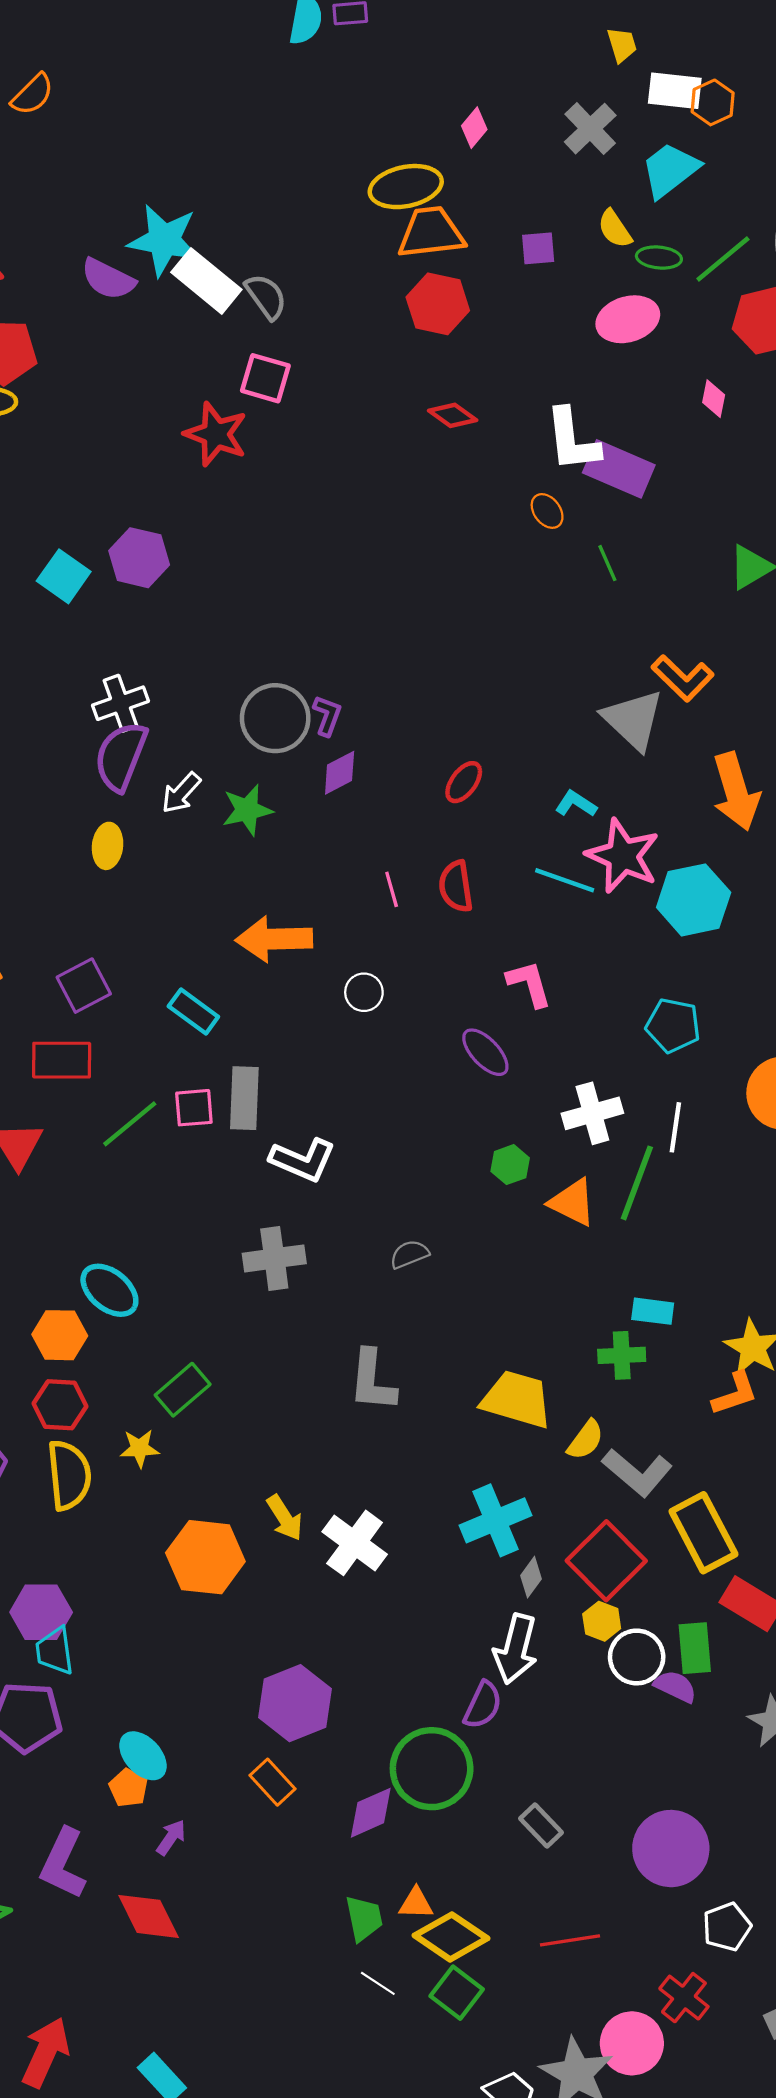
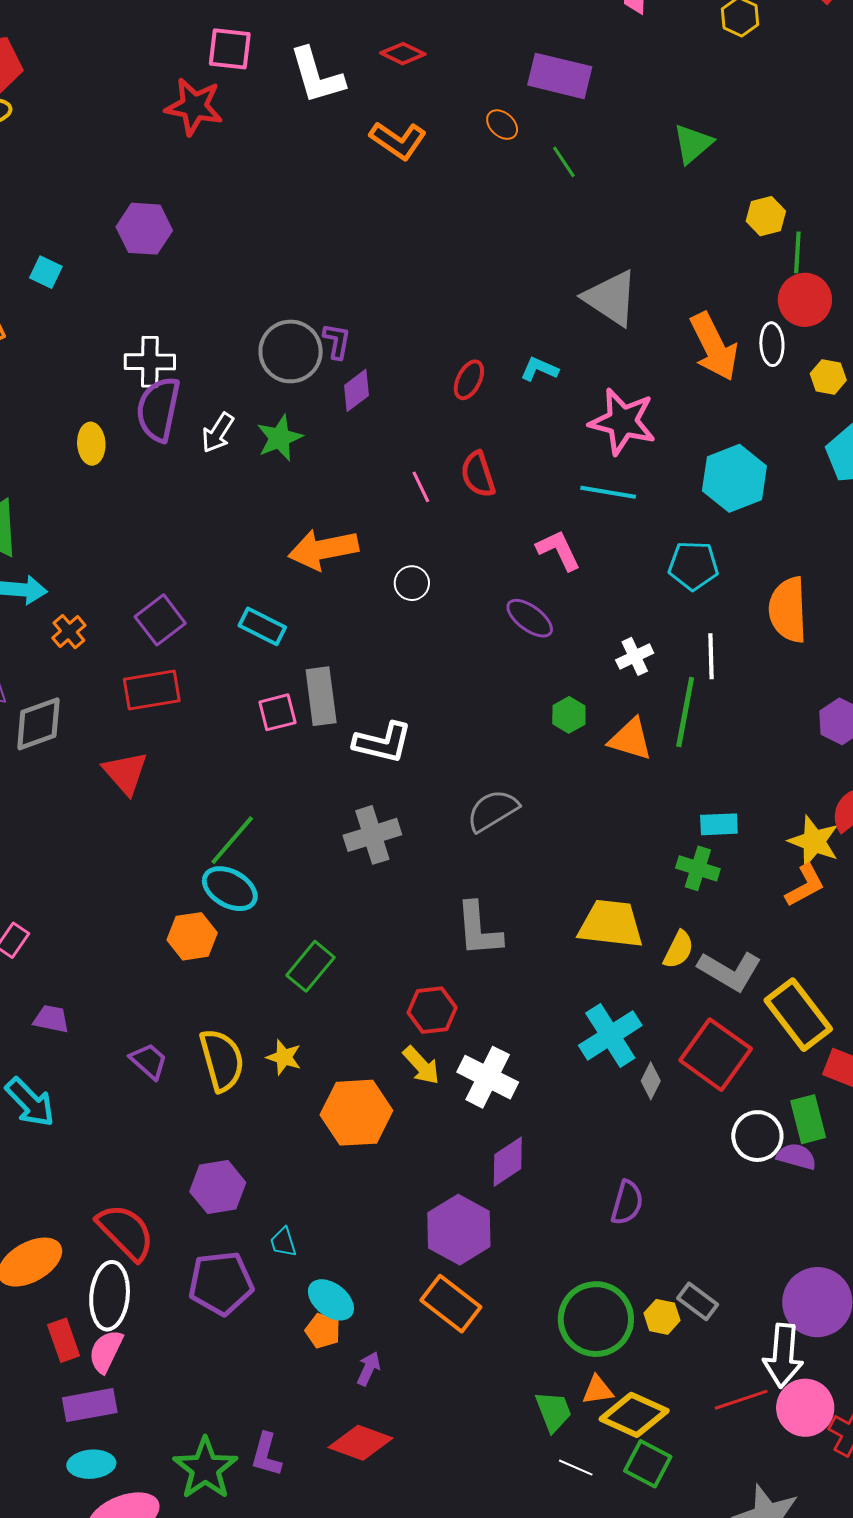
white L-shape: (572, 440) -> (317, 76), moved
cyan square: (64, 576) -> (46, 272), moved, size x0.7
orange L-shape: (683, 678) -> (398, 140), moved
white cross: (120, 703) -> (150, 362), turned 30
cyan L-shape: (576, 804) -> (539, 369), moved
yellow ellipse: (108, 846) -> (91, 444), moved
cyan line: (565, 880) -> (608, 492), moved
cyan hexagon: (694, 900) -> (734, 478), moved
white cross: (592, 1113) -> (635, 656), size x0.7
green line: (130, 1124) -> (232, 840), moved
gray semicircle: (409, 1254) -> (493, 811), size x1.5
green cross: (622, 1355) -> (698, 868), turned 30
red hexagon: (60, 1405) -> (432, 1010), moved
yellow star: (140, 1448) -> (284, 1057), moved, turned 30
yellow hexagon: (602, 1621) -> (662, 1317), moved
white arrow: (516, 1649) -> (783, 1356), moved
cyan trapezoid: (55, 1651) -> (283, 1242), moved, size x0.7
green circle: (432, 1769) -> (596, 1319), moved
orange rectangle: (273, 1782) -> (451, 1304), size x1.4
purple diamond: (371, 1813) -> (508, 1162), moved
purple L-shape: (63, 1864) -> (266, 1455), moved, size x0.7
red diamond: (149, 1916) -> (361, 1443), turned -34
pink circle: (632, 2043) -> (805, 1408), moved

